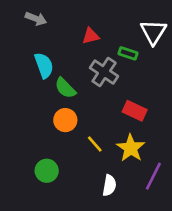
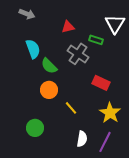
yellow star: (131, 148) -> (110, 113), moved
purple line: (153, 176) -> (105, 142), moved

